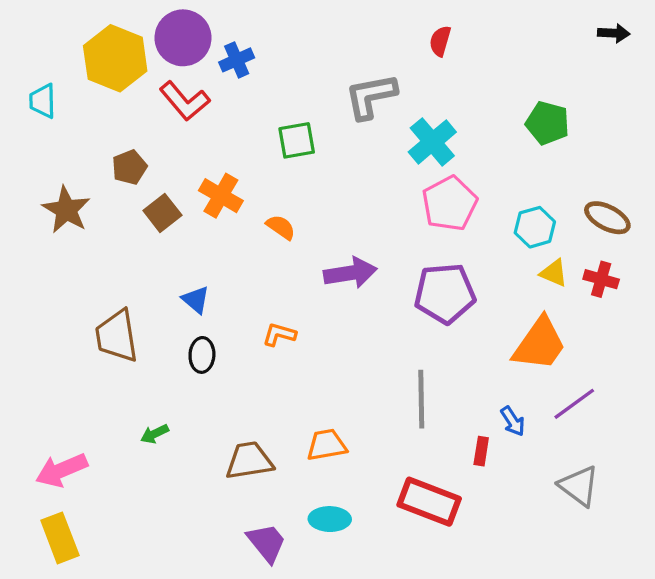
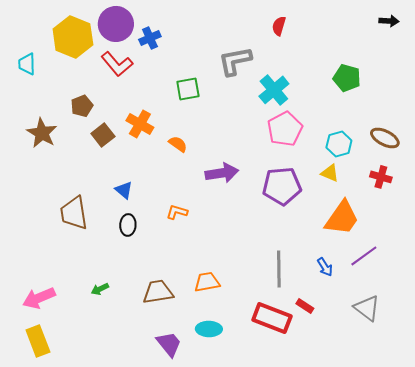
yellow triangle: (554, 273) -> (330, 173), moved
gray line: (421, 399) -> (279, 269), moved
green arrow: (155, 434) -> (100, 289), moved
red rectangle: (481, 451) -> (305, 306), moved, turned -66

